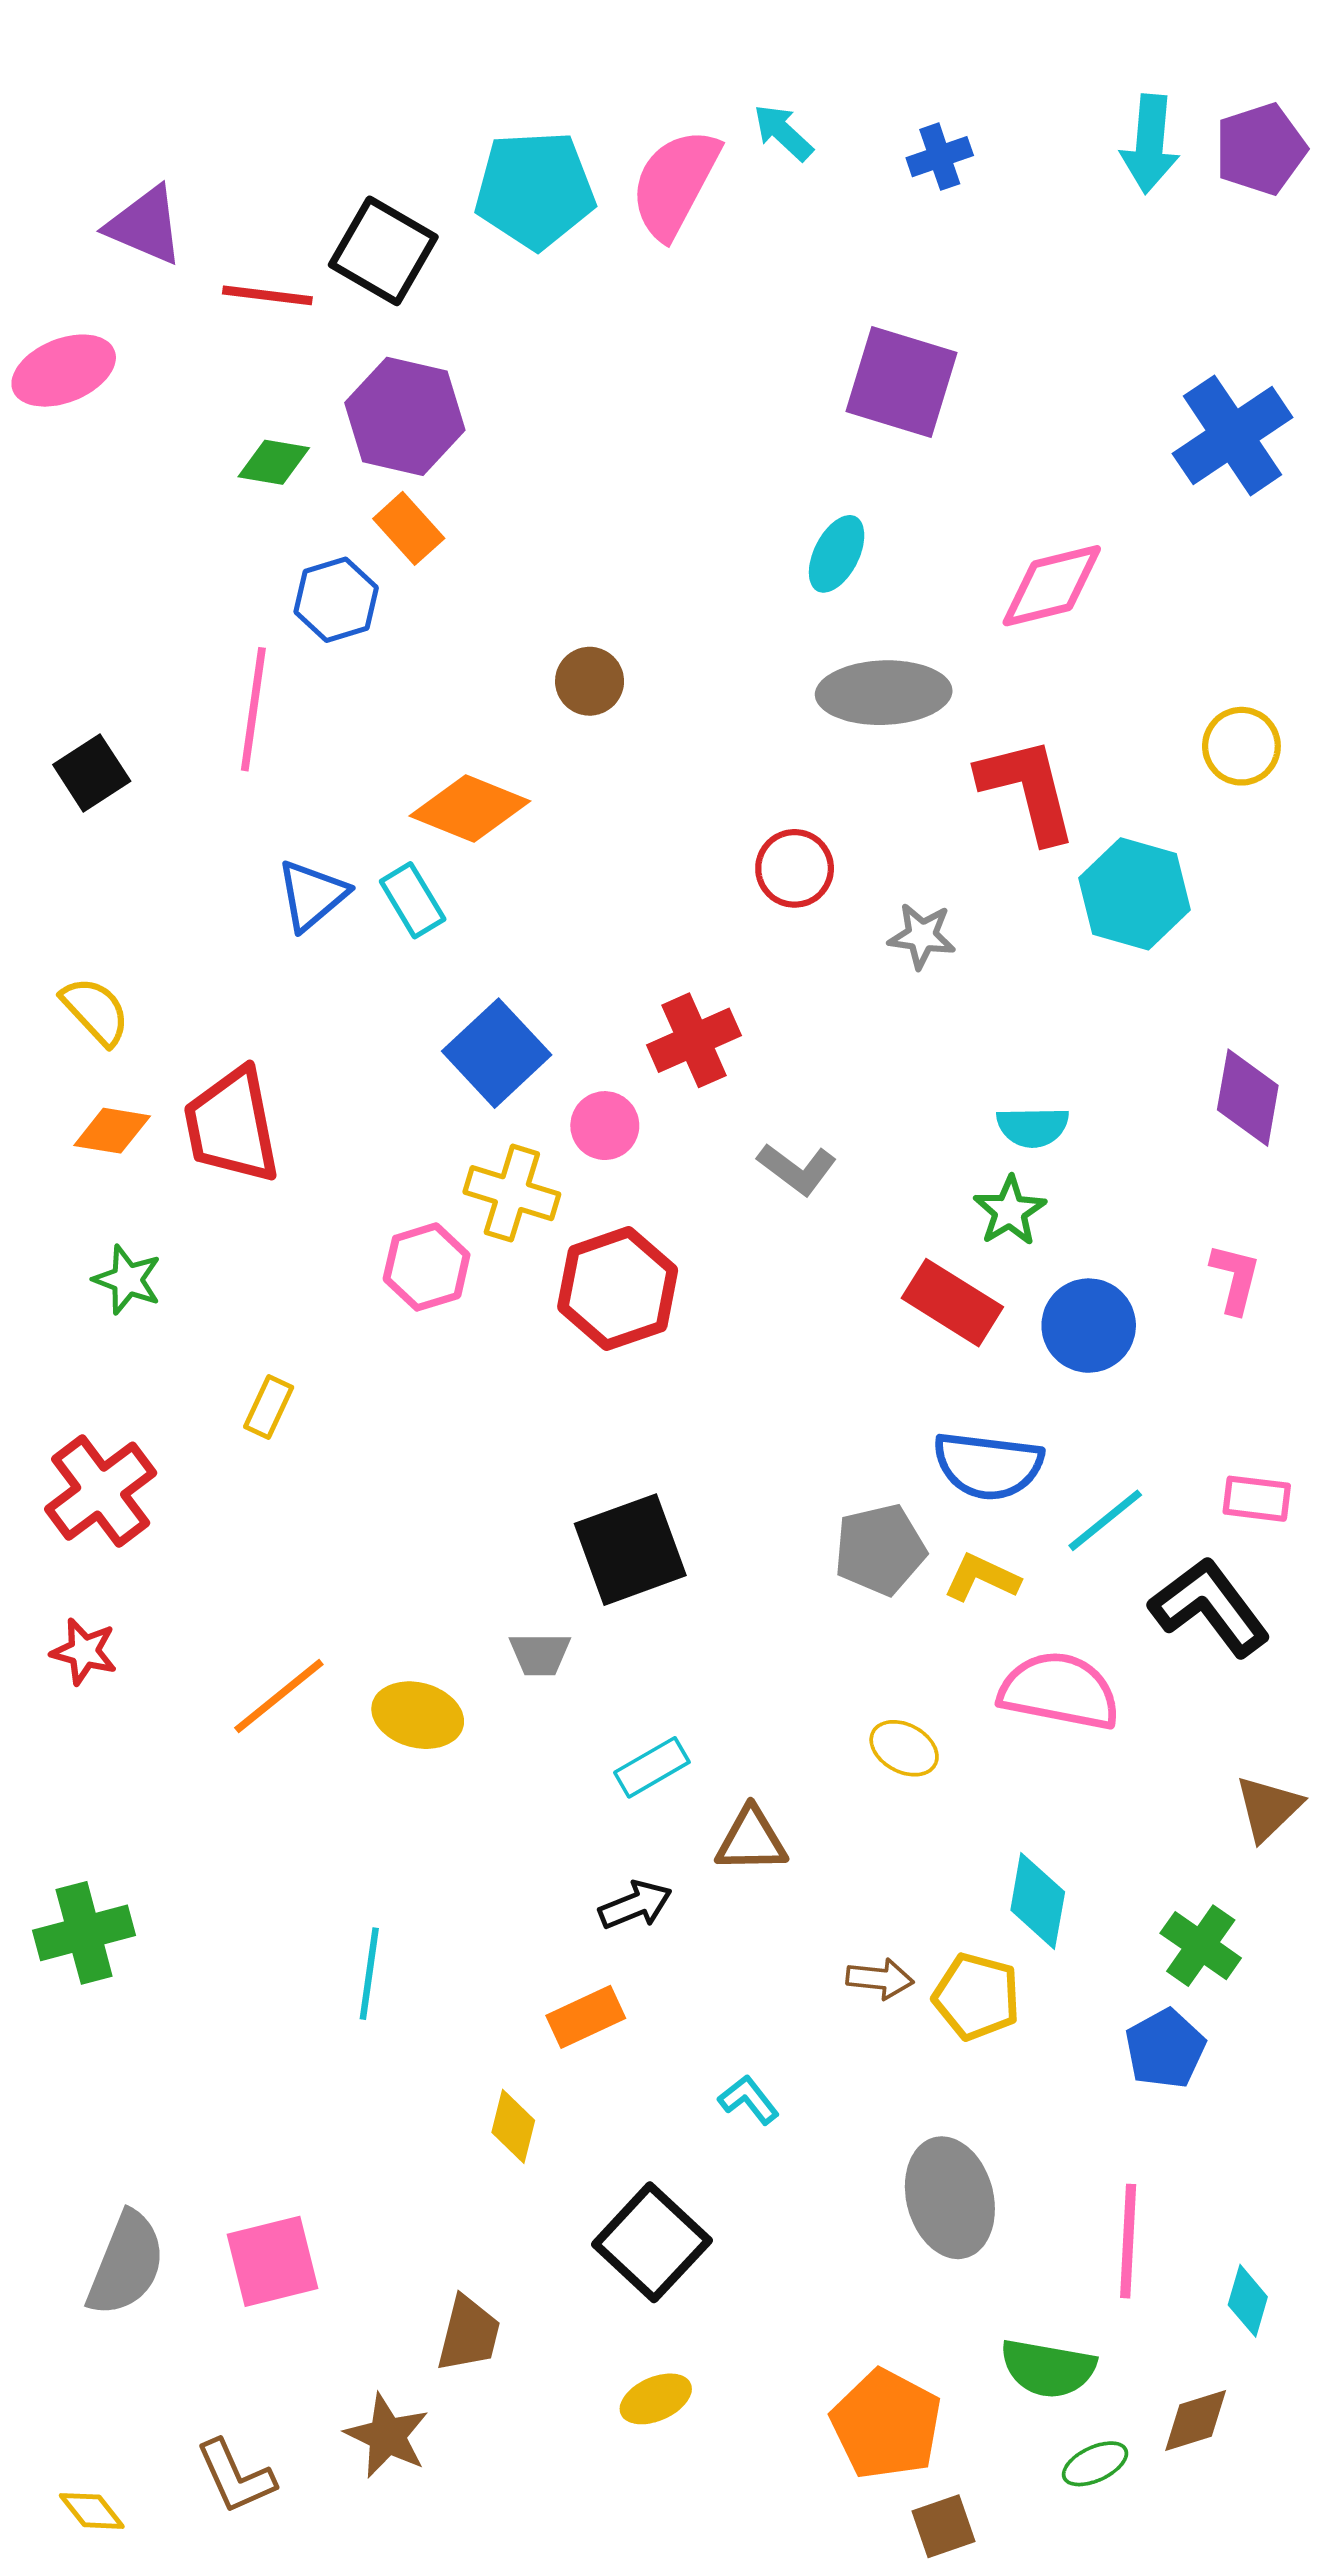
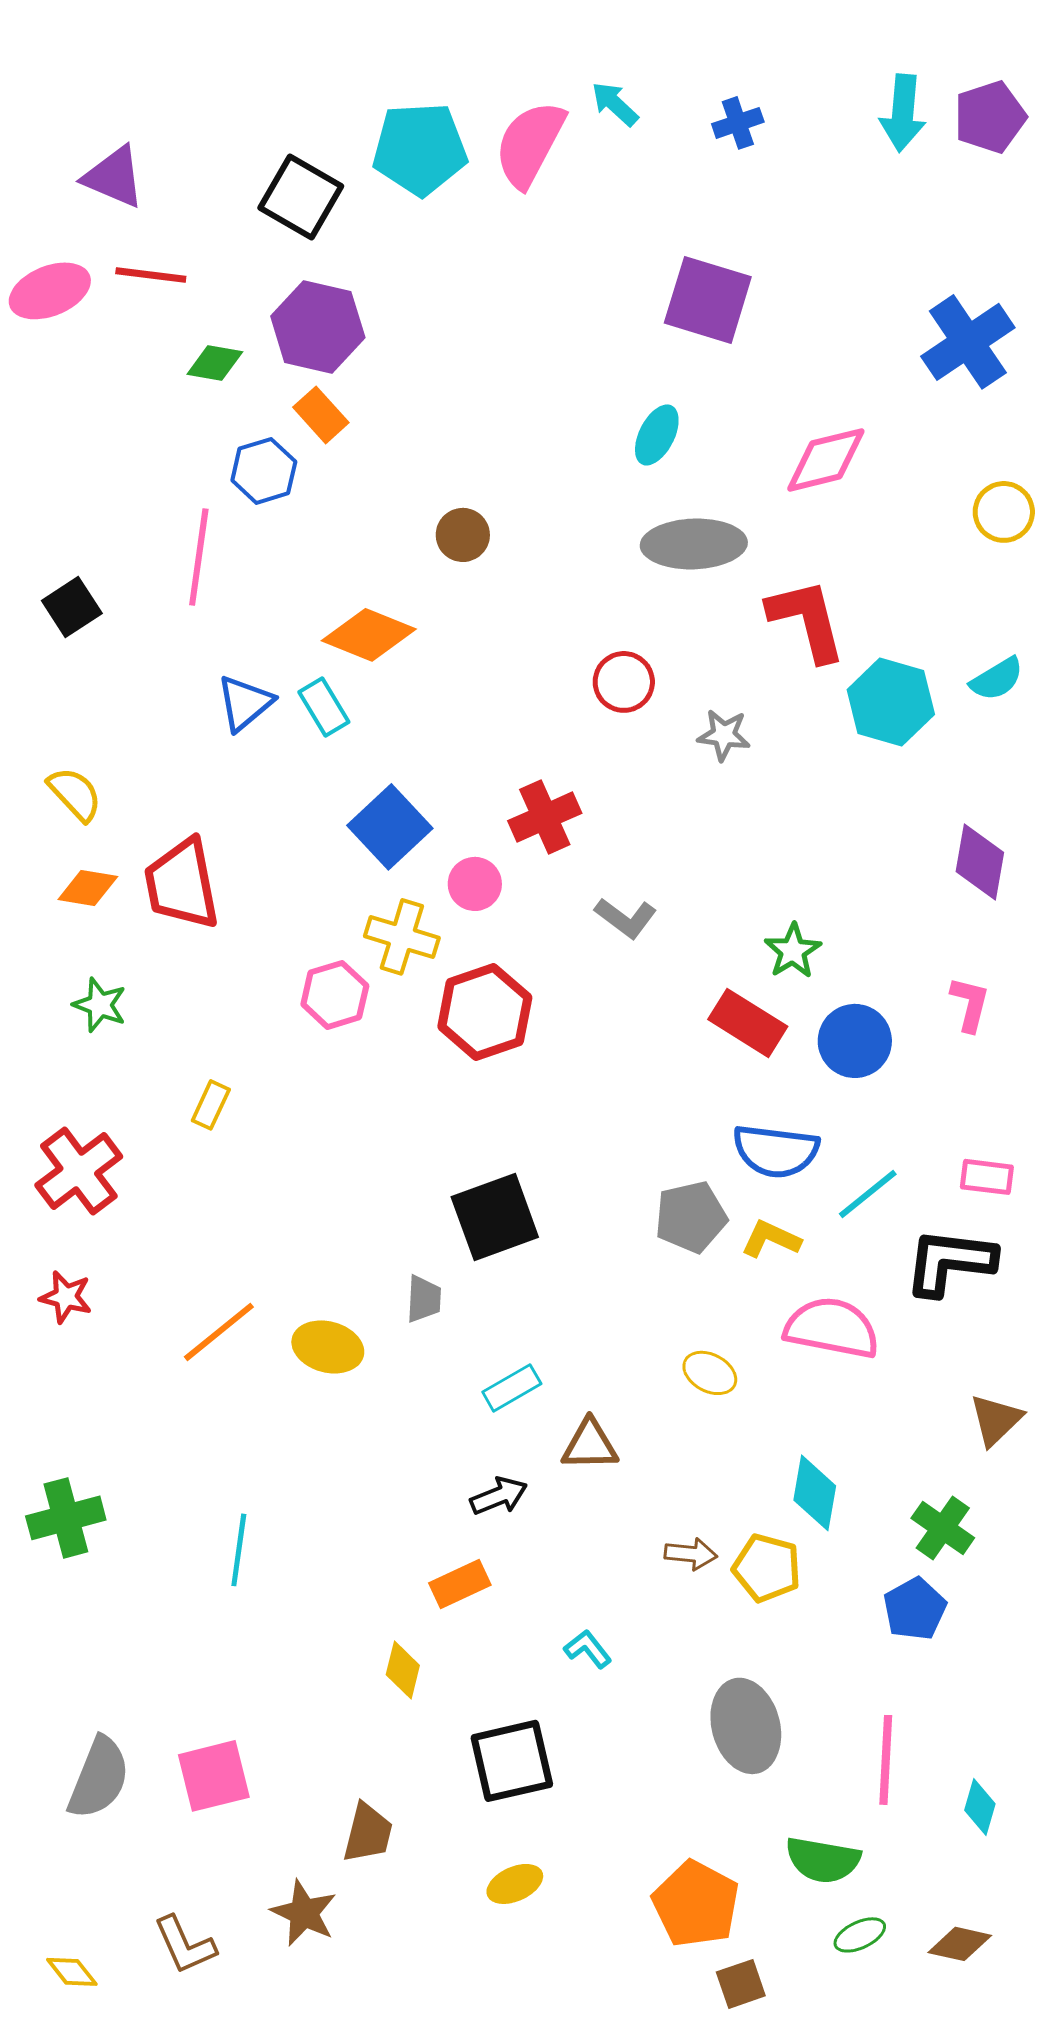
red line: (267, 295) -> (151, 275), moved
yellow circle: (1241, 746) -> (1004, 512), moved
cyan semicircle: (1033, 1127) -> (997, 679), moved, turned -30
black L-shape: (1210, 1607) -> (950, 1262), turned -46
gray trapezoid: (540, 1654) -> (424, 1299), turned -87
cyan line: (369, 1974) -> (239, 1550), moved
black square: (652, 2242) -> (512, 1761), turned 34
brown diamond: (1196, 2421) -> (960, 1944), moved, turned 30

